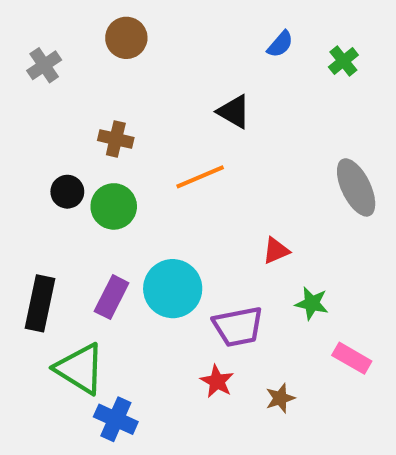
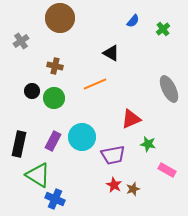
brown circle: (126, 38) -> (60, 18), size x1.5
gray cross: (44, 65) -> (21, 41), moved
red triangle: (276, 251) -> (131, 119), size x1.5
red star: (217, 381) -> (114, 185), moved

